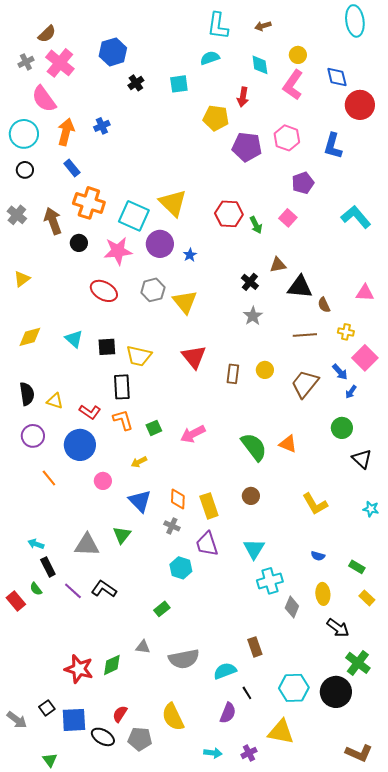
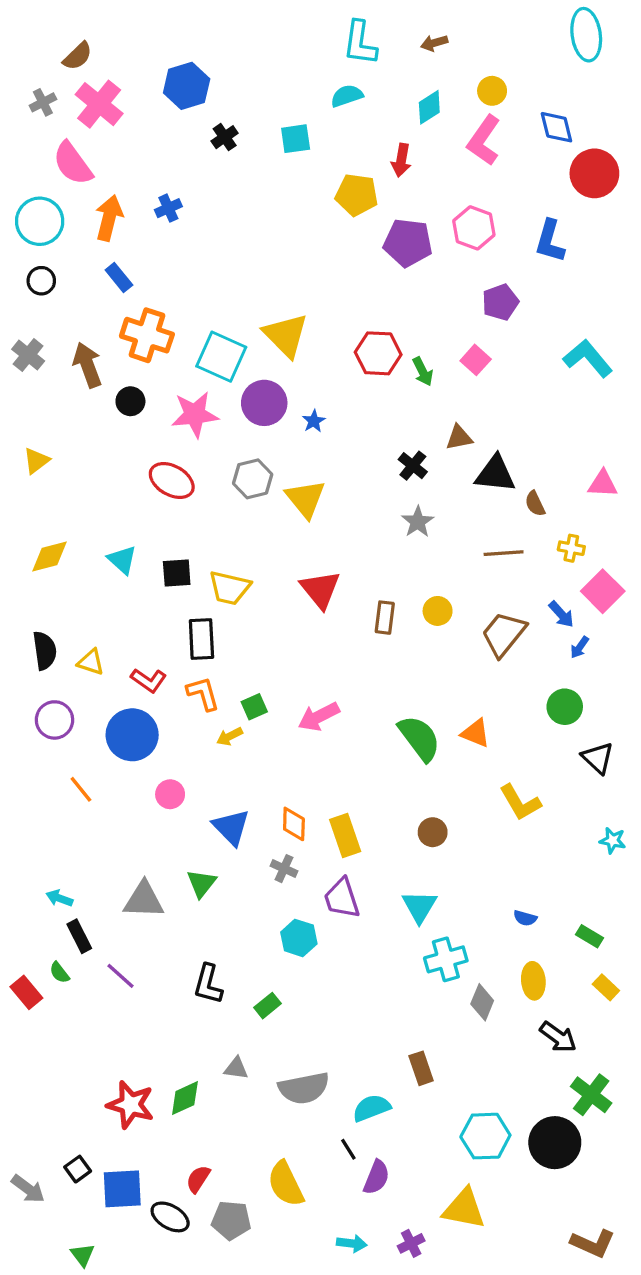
cyan diamond: (260, 65) -> (429, 107), turned 65
yellow arrow: (139, 462) -> (230, 736), moved
brown circle: (251, 496) -> (433, 832), moved
yellow L-shape: (315, 504) -> (520, 802), moved
black L-shape: (104, 589) -> (208, 984), moved, turned -110
black line: (247, 693) -> (348, 1149), moved

